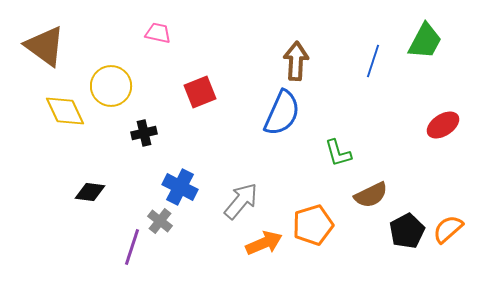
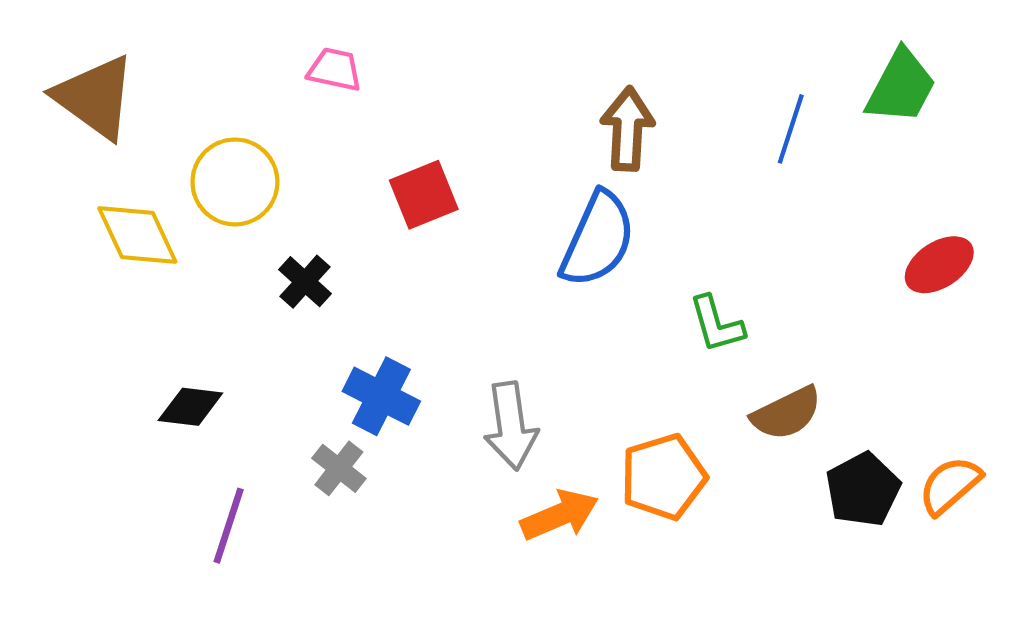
black cross: (144, 133) -> (305, 282), turned -35
gray arrow: (241, 201) -> (511, 426), turned 132
purple line: (132, 247) -> (229, 526), moved

